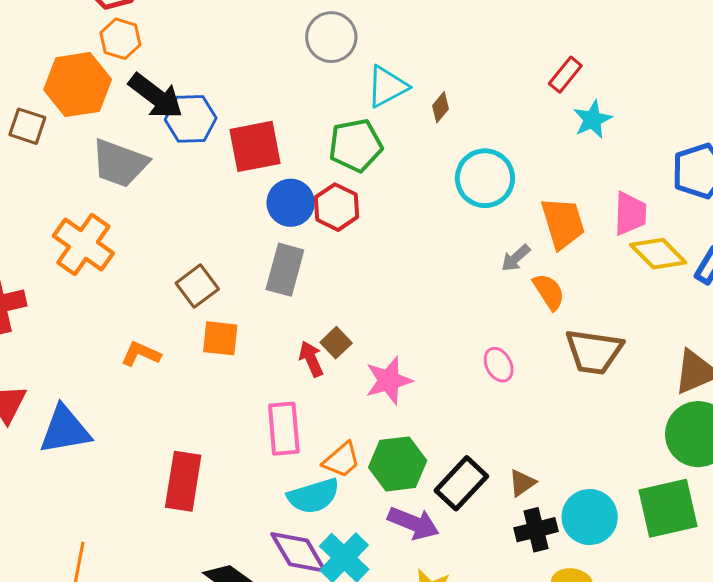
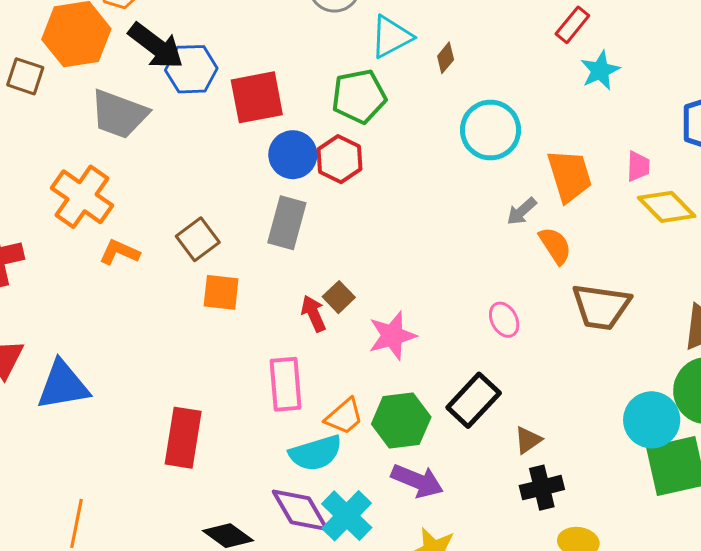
pink trapezoid: (630, 214) -> (638, 166), size x0.7
orange L-shape: (141, 354) -> (119, 252), moved
black rectangle: (461, 483) -> (474, 400), moved
cyan circle: (590, 517) -> (652, 420), moved

